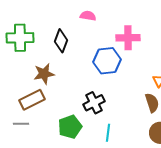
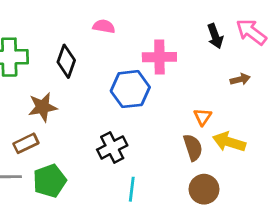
brown rectangle: (32, 100) -> (26, 143), size x0.7
green pentagon: (70, 127) -> (50, 181), moved

